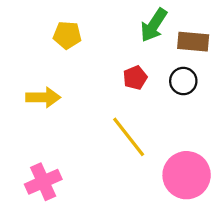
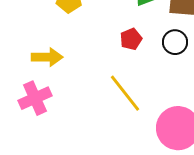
pink cross: (43, 182) -> (35, 98), moved

